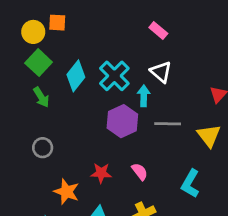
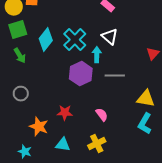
green square: (39, 63) -> (18, 30), turned 30
yellow triangle: (209, 136) -> (146, 99), moved, turned -42
pink semicircle: (140, 172) -> (102, 115), moved
cyan L-shape: (190, 184) -> (145, 124), moved

